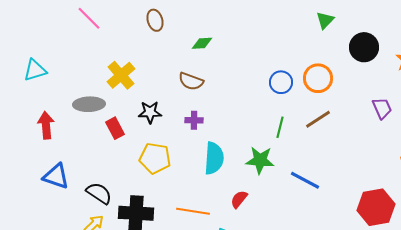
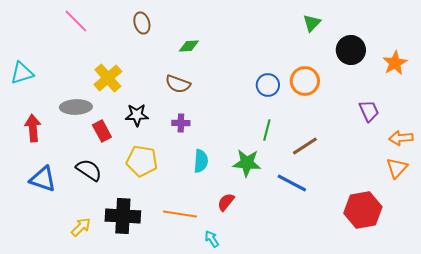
brown line: (318, 119) -> (305, 146), moved
cyan semicircle: (214, 158) -> (201, 161), size x0.7
black semicircle: (99, 193) -> (89, 170), moved

